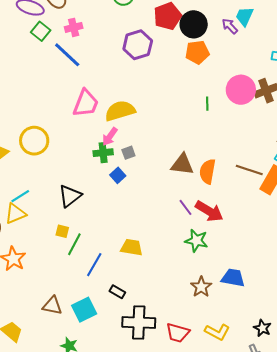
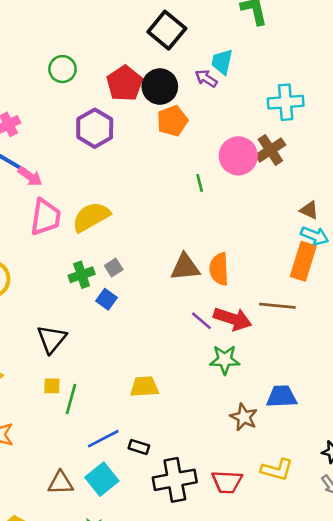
pink arrow: (110, 137) -> (30, 176), moved, turned -78
brown line: (249, 170) -> (277, 306), moved
blue line: (94, 265) -> (103, 439), moved, turned 45

